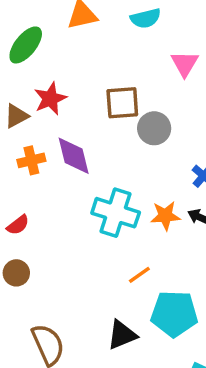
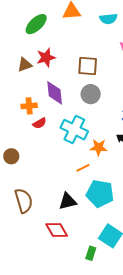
gray circle: (154, 128) -> (91, 94), moved
orange cross: (31, 160) -> (29, 106), moved
orange star: (165, 216) -> (99, 147), moved
red semicircle: (18, 225) -> (40, 123), moved

